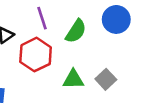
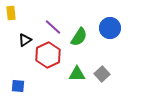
purple line: (42, 18) -> (53, 27), turned -30

